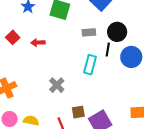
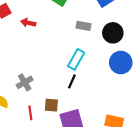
black line: (108, 50) -> (72, 81), moved
gray cross: (57, 85) -> (25, 82), moved

